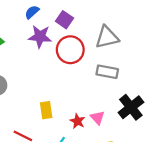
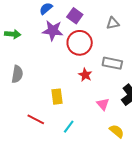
gray triangle: (107, 37) -> (113, 23), moved, size x0.6
red star: (77, 121) -> (85, 75), moved

